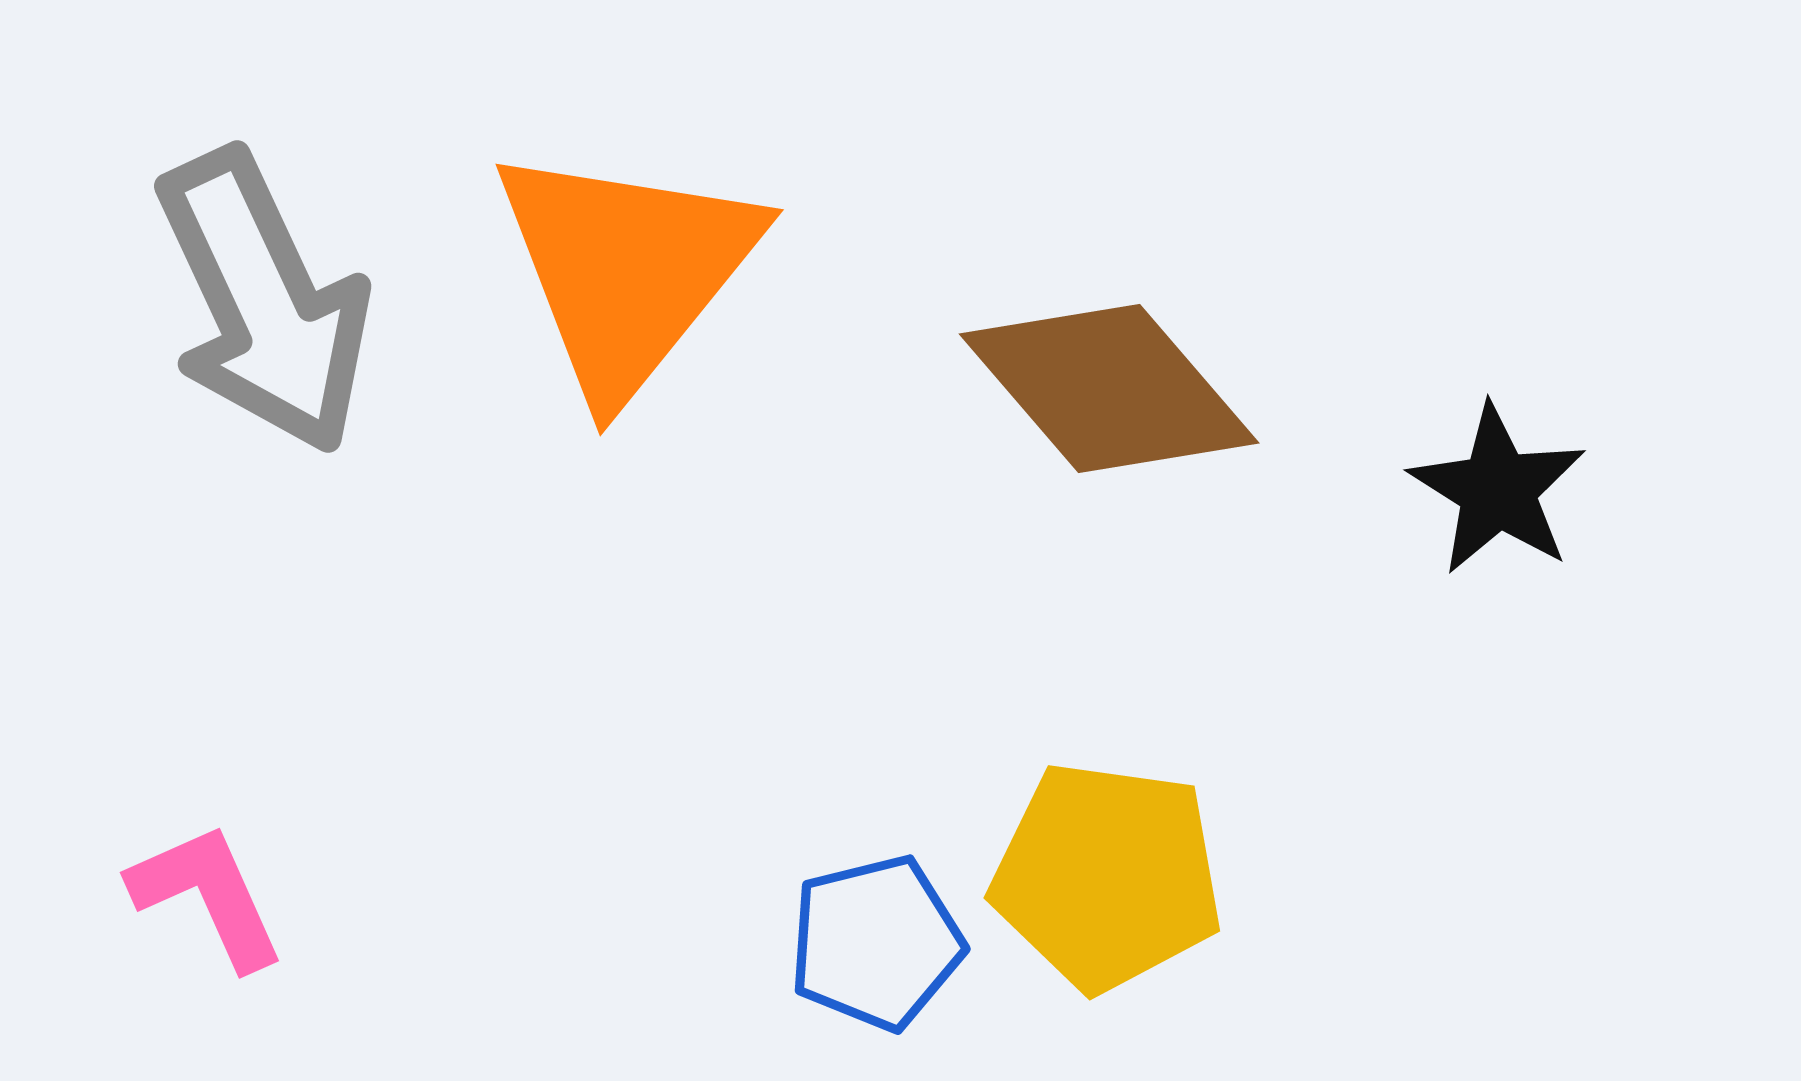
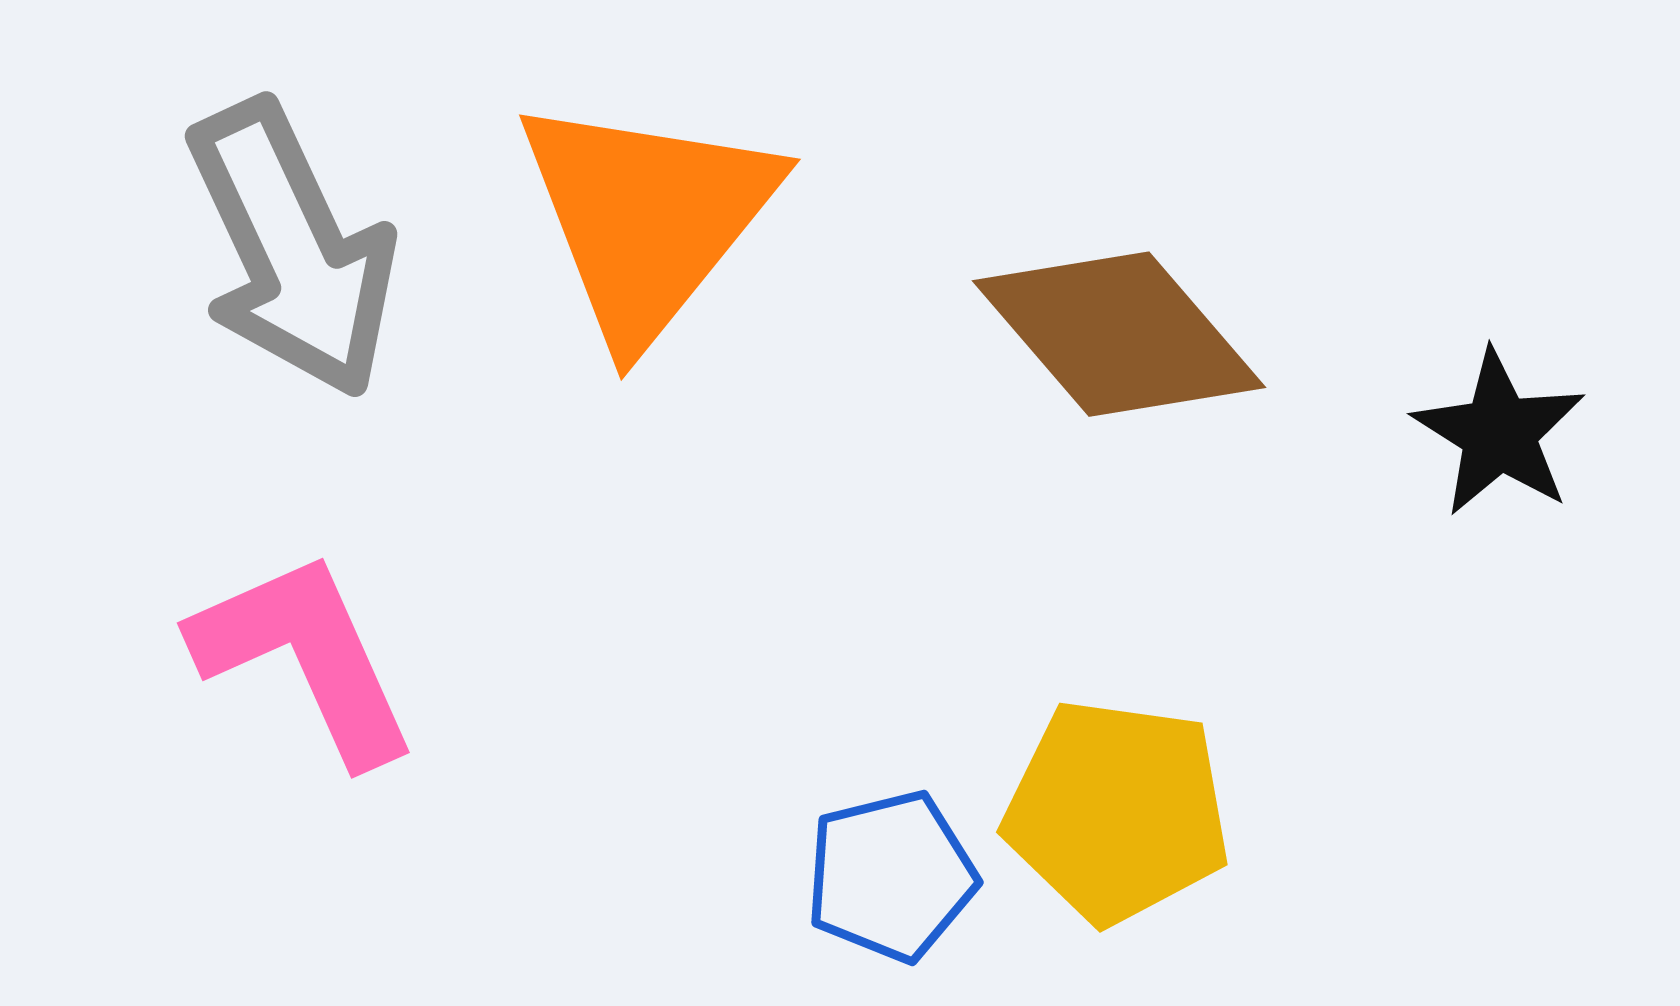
pink L-shape: (207, 896) -> (305, 657), moved, size x1.5

